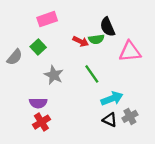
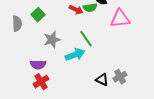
gray semicircle: (15, 57) -> (17, 24), turned -42
gray star: (54, 75) -> (52, 40), turned 30
cyan arrow: (112, 99) -> (75, 55), moved

